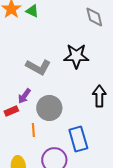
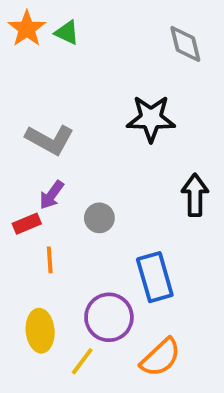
gray L-shape: (38, 67) -> (50, 140), moved
gray circle: (49, 108) -> (99, 218), size x0.6
orange line: (33, 130) -> (50, 260), moved

